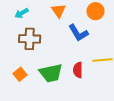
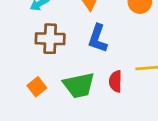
blue L-shape: (78, 33) -> (98, 38), moved, turned 50

